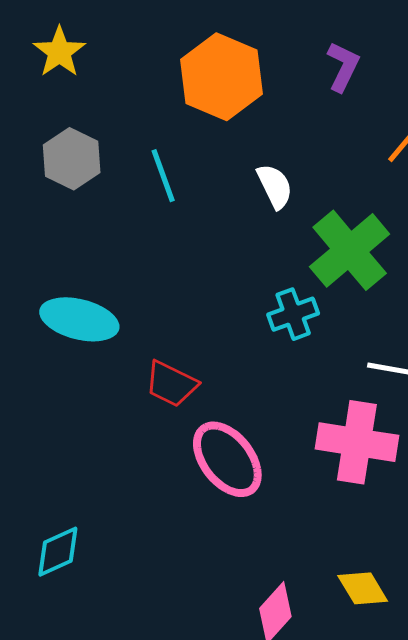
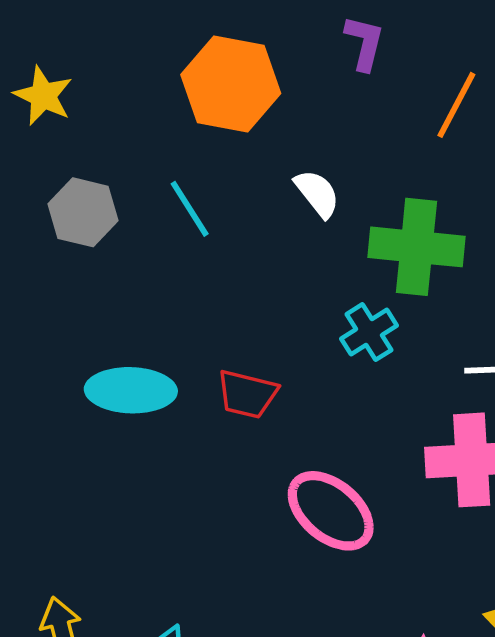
green cross: (350, 250) -> (417, 247), turned -32
red trapezoid: (171, 384) -> (247, 394), moved

